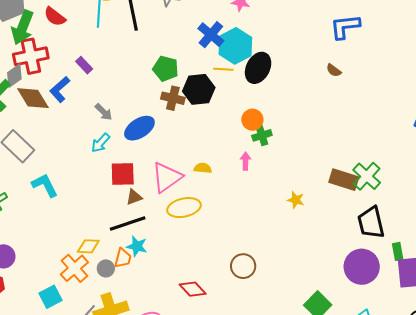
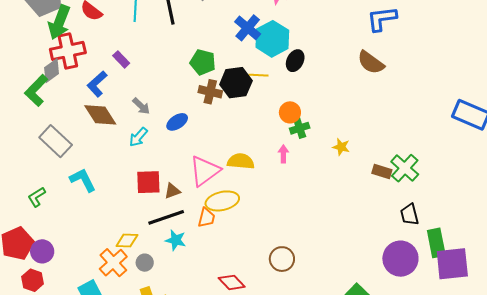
black ellipse: (258, 68) -> (295, 61), size x0.7
yellow line: (223, 69) -> (258, 75), moved
brown semicircle: (334, 70) -> (371, 62), size x1.8
brown diamond: (33, 98) -> (100, 115), moved
blue ellipse: (139, 128) -> (177, 122), size x0.7
yellow semicircle: (203, 168) -> (241, 161), size x1.5
red square: (123, 174) -> (148, 182), moved
brown rectangle: (344, 180) -> (382, 172), size x0.7
yellow star: (296, 200) -> (341, 147), moved
black trapezoid: (371, 223) -> (409, 214), size x0.7
green rectangle: (398, 251) -> (436, 243), size x1.6
orange trapezoid: (123, 258) -> (206, 218), moved

